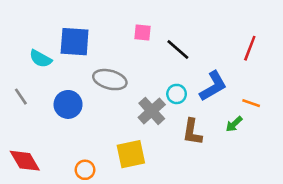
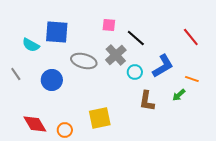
red line: (250, 48) -> (191, 37), turned -60
gray cross: (152, 111) -> (116, 55), moved
red diamond: (25, 161) -> (35, 124), moved

